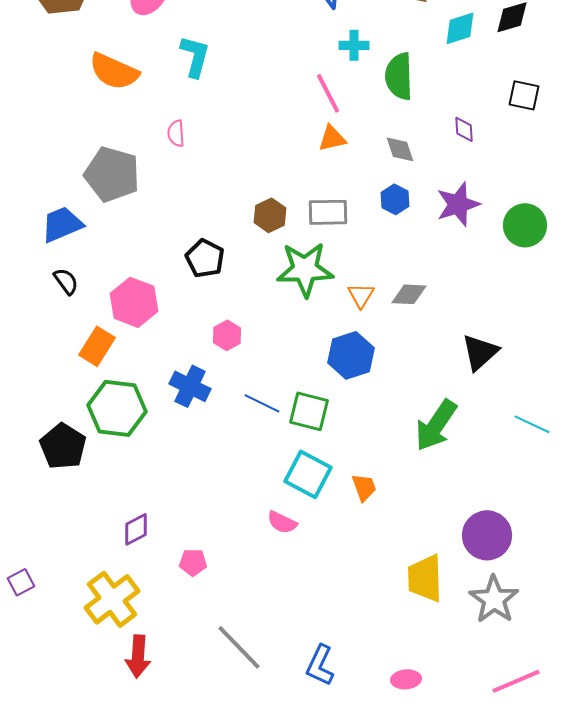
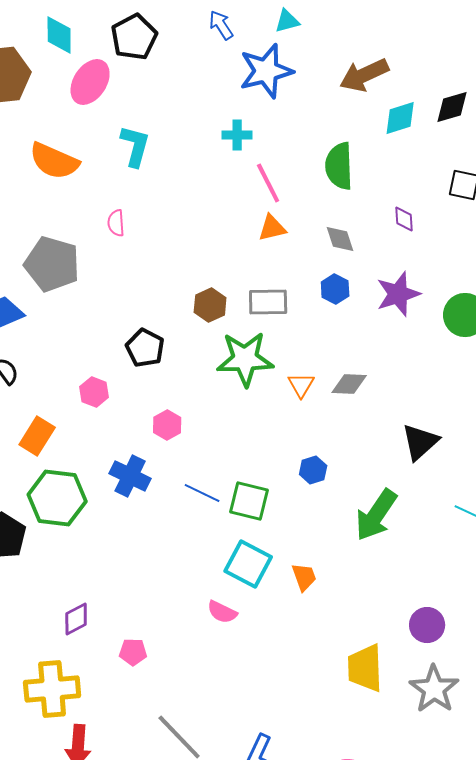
cyan cross: (354, 45) -> (237, 135), moved
pink hexagon: (134, 302) -> (94, 392), moved, size x0.6
blue hexagon: (351, 355) -> (313, 470), moved, size x0.6
purple circle: (487, 535) -> (427, 625), size x0.7
yellow cross: (112, 599) -> (52, 689), turned 32

